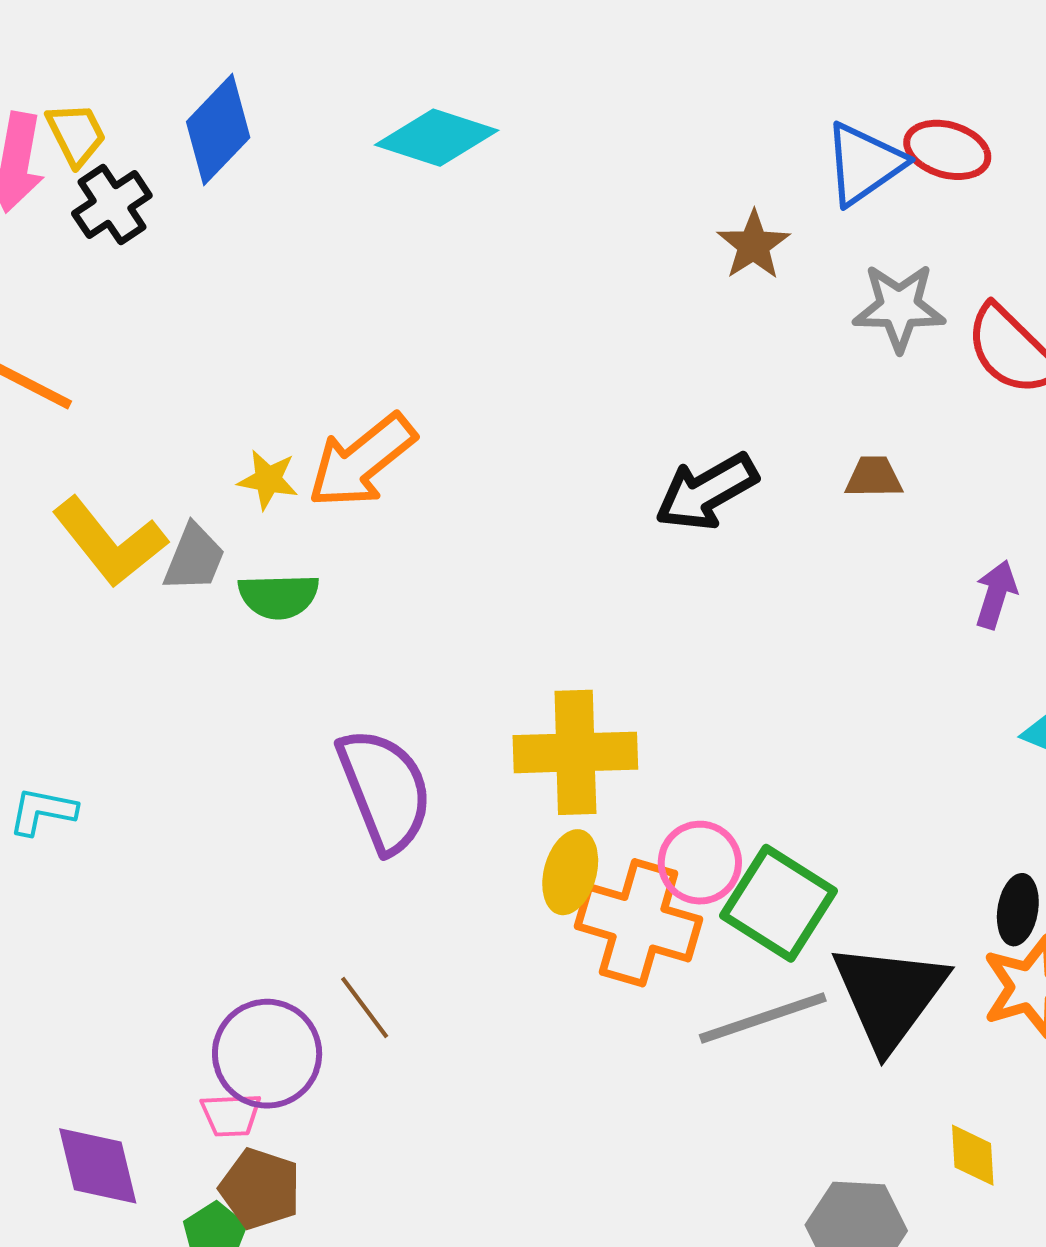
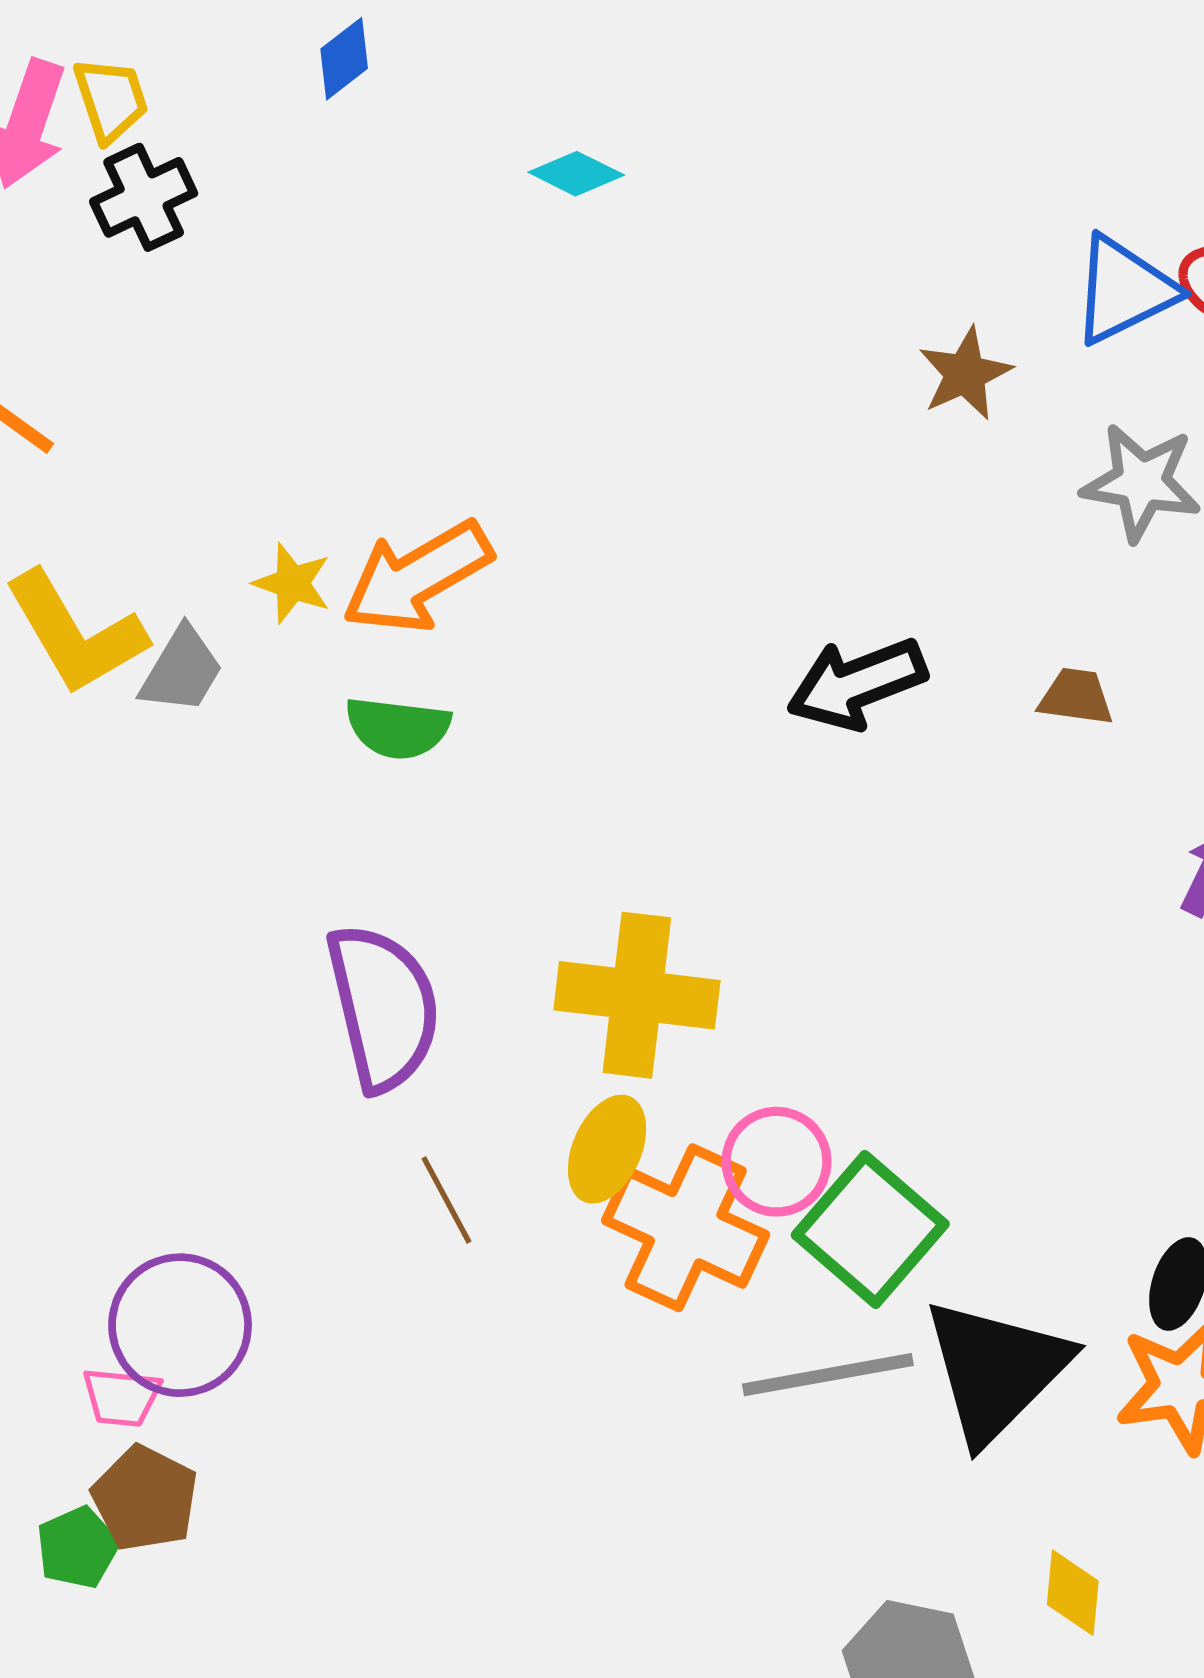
blue diamond: (218, 130) -> (344, 59), moved, size x0.6
cyan diamond: (437, 138) -> (576, 174), size x0.6
green semicircle: (279, 596) -> (398, 728), moved
brown line: (365, 1008) -> (446, 1200), moved

